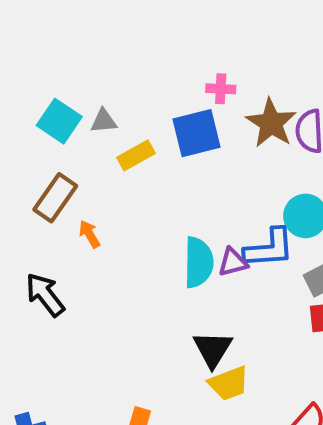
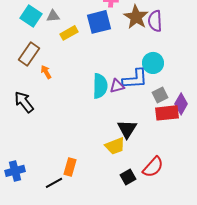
black triangle: (213, 349) -> (127, 129), moved

